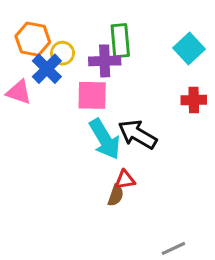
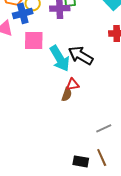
blue cross: (47, 69) -> (23, 13), turned 30
pink square: (92, 95) -> (34, 40), moved

